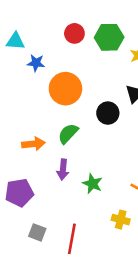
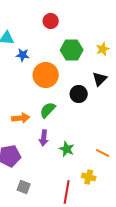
red circle: (74, 33) -> (51, 21), moved
green hexagon: (109, 37) -> (72, 50), moved
red line: (72, 239) -> (67, 192), moved

